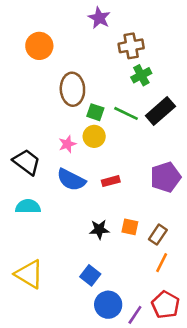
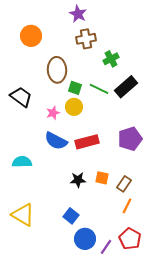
brown cross: (131, 46) -> (86, 39), moved
black trapezoid: (27, 162) -> (21, 97), moved
red rectangle: (111, 181) -> (87, 142), size x1.6

